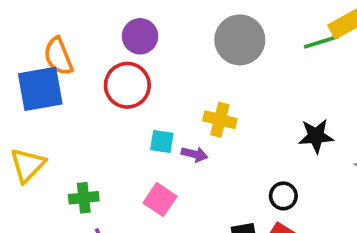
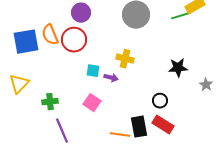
orange semicircle: (58, 56) -> (50, 35), moved

